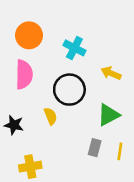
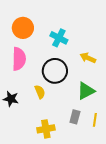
yellow cross: (30, 167) -> (46, 129), moved

